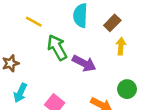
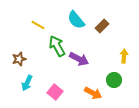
cyan semicircle: (80, 16) -> (76, 20), turned -42
yellow arrow: (121, 46) -> (124, 56), moved

